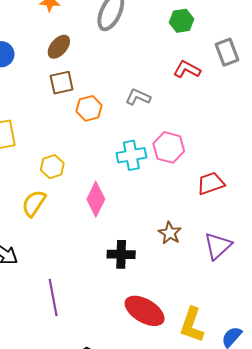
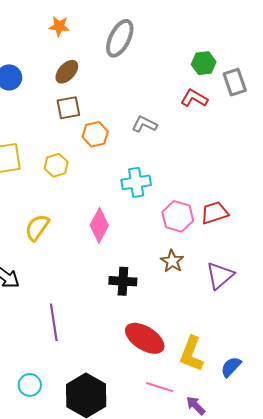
green hexagon: (182, 21) -> (204, 63), moved
pink hexagon: (169, 147) -> (178, 216), moved
yellow hexagon: (52, 167) -> (56, 165), moved

